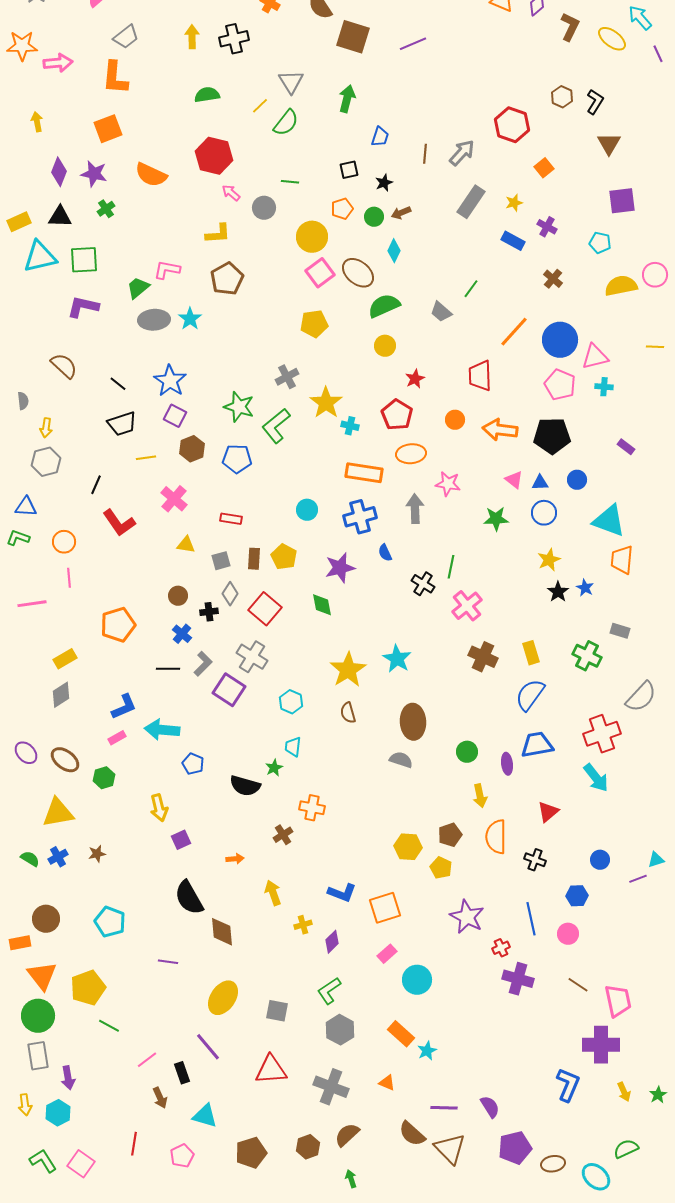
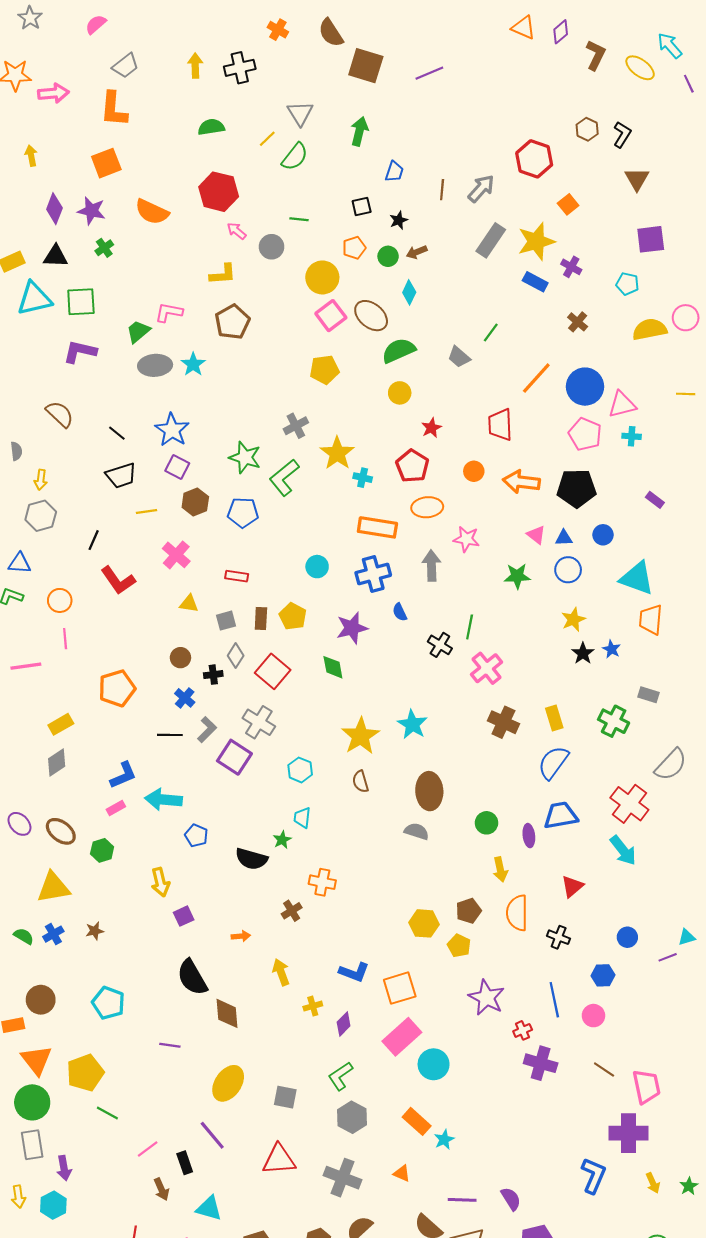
yellow star: (514, 203) -> (536, 241), size x2.0
red cross: (602, 734) -> (629, 804), turned -33
pink rectangle: (387, 954) -> (402, 1037), size x1.8

